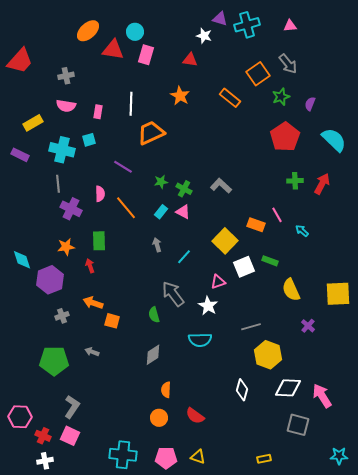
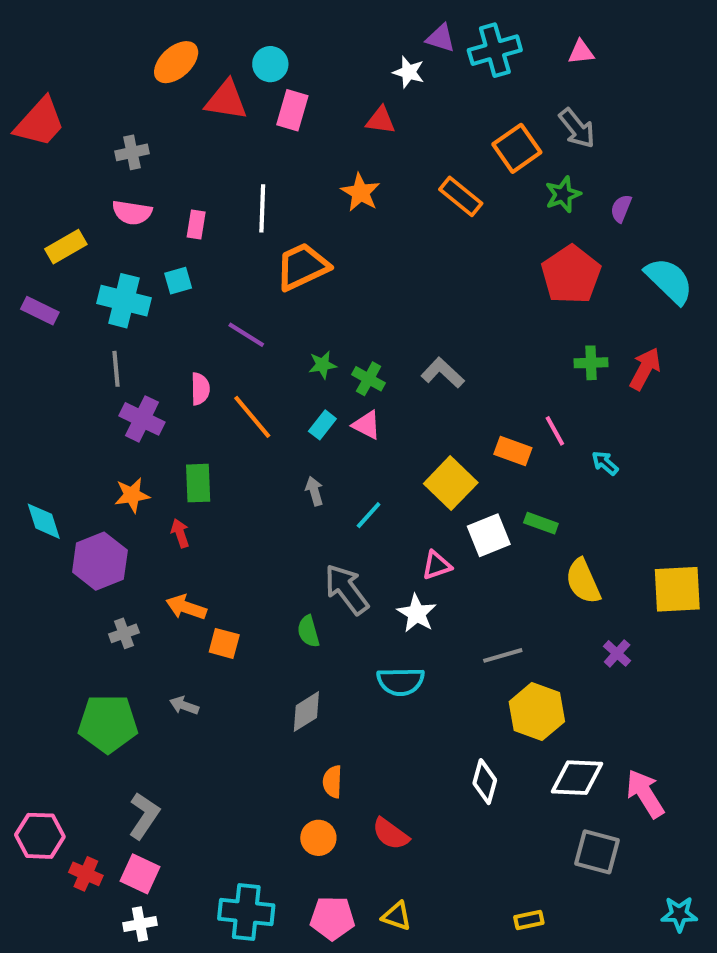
white cross: (45, 461) -> (140, 924), moved

